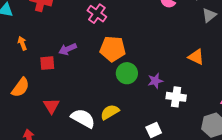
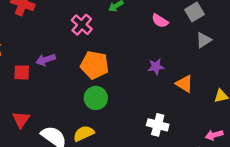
green circle: (127, 73) -> (96, 98), moved
purple star: (155, 81) -> (156, 67), moved

